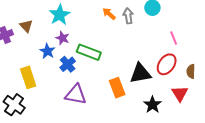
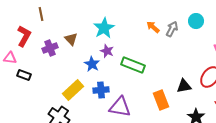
gray arrow: (128, 16) -> (172, 29), turned 35
blue cross: (68, 64) -> (101, 90), moved, turned 35
black triangle: (140, 73) -> (184, 86), size x0.7
yellow rectangle: (28, 77) -> (73, 90), turned 65

